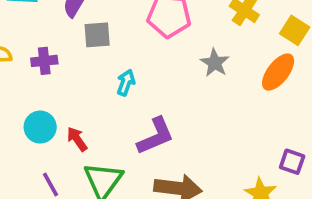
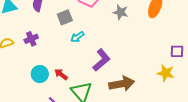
gray square: (97, 35) -> (65, 17), moved
cyan arrow: (126, 83) -> (77, 37), turned -128

